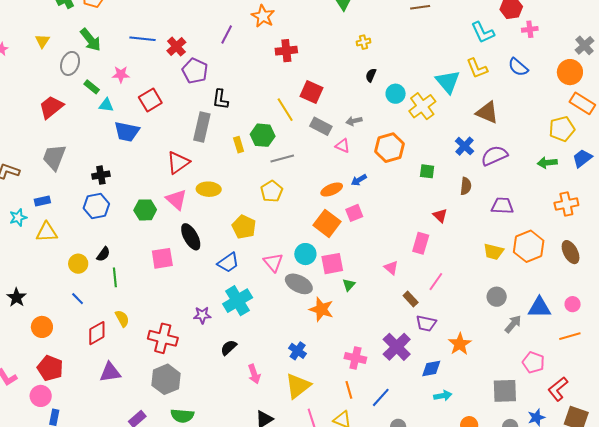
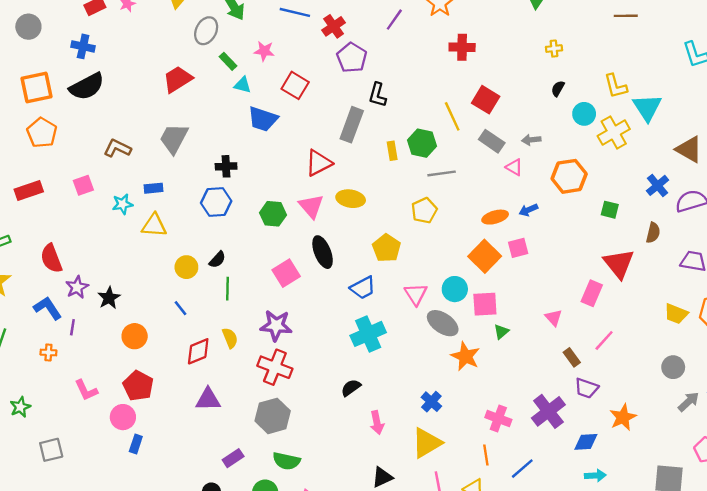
yellow L-shape: (477, 68) -> (616, 86), moved
red square: (150, 100) -> (295, 85), turned -35
red triangle: (440, 216) -> (619, 264), size x1.8
pink square: (162, 258) -> (286, 273), turned -30
purple star: (202, 315) -> (276, 325), moved, size x1.5

